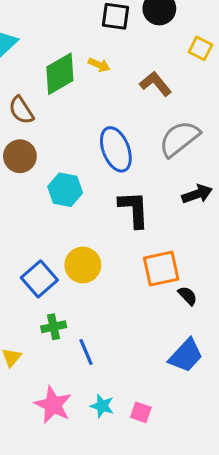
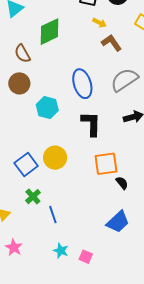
yellow arrow: (99, 65) -> (100, 23), moved
green cross: (54, 327) -> (33, 197), turned -35
pink star: (53, 405) -> (14, 247), moved, size x0.7

